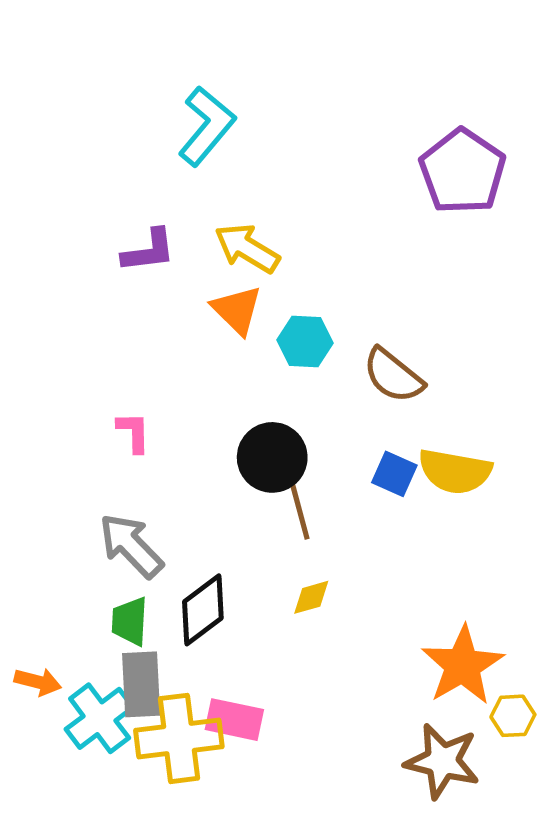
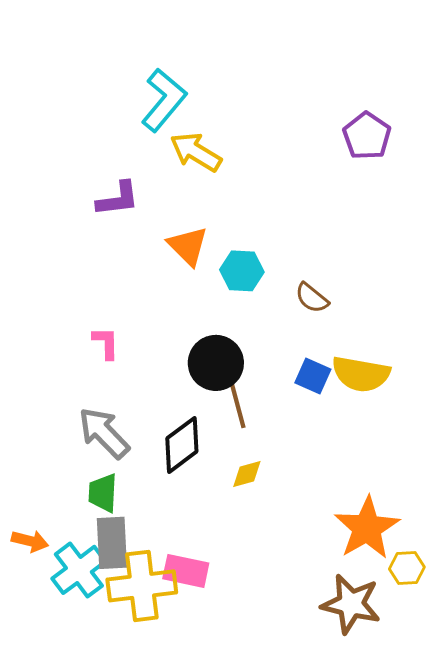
purple pentagon: (462, 171) -> (367, 136), size x0.7
yellow arrow: (247, 248) -> (196, 152), moved
brown semicircle: (393, 376) -> (312, 298), size x0.7
black diamond: (203, 610) -> (182, 445), moved

